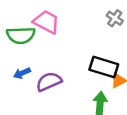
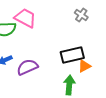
black rectangle: (104, 67) -> (72, 55), turned -30

